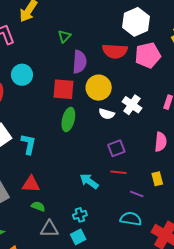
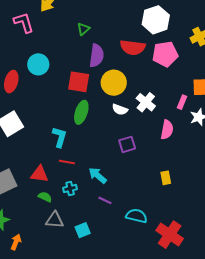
pink semicircle: (161, 142) -> (167, 130), moved
cyan L-shape: (28, 144) -> (60, 137), moved
red line: (118, 172) -> (67, 162), moved
purple line: (137, 194) -> (105, 200), moved
cyan cross: (80, 215) -> (70, 189), moved

